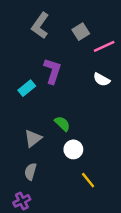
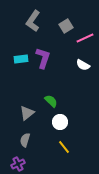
cyan rectangle: (27, 88) -> (21, 59), moved, turned 32
yellow line: (88, 180) -> (64, 147), moved

